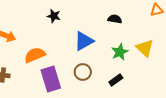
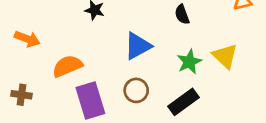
black semicircle: (115, 19) -> (182, 14), turned -120
black rectangle: (116, 80) -> (184, 102), size x1.5

